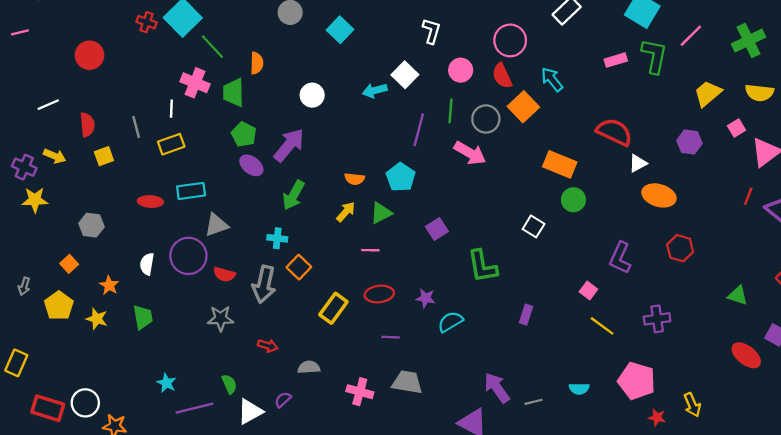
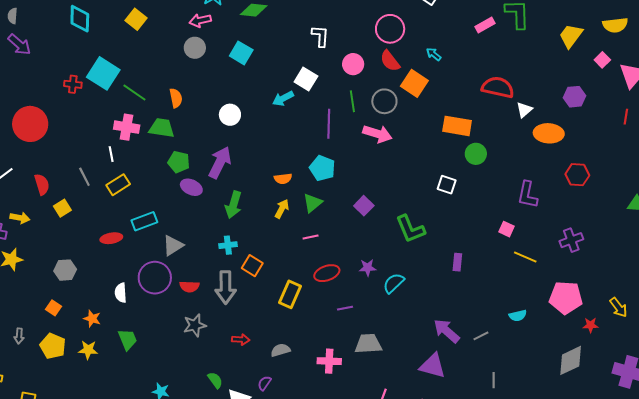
red circle: (90, 55) -> (30, 124), size x1.4
cyan arrow: (552, 79) -> (434, 54), size x0.7
green trapezoid: (234, 93) -> (162, 128), turned 112
purple hexagon: (689, 142) -> (575, 97), moved

